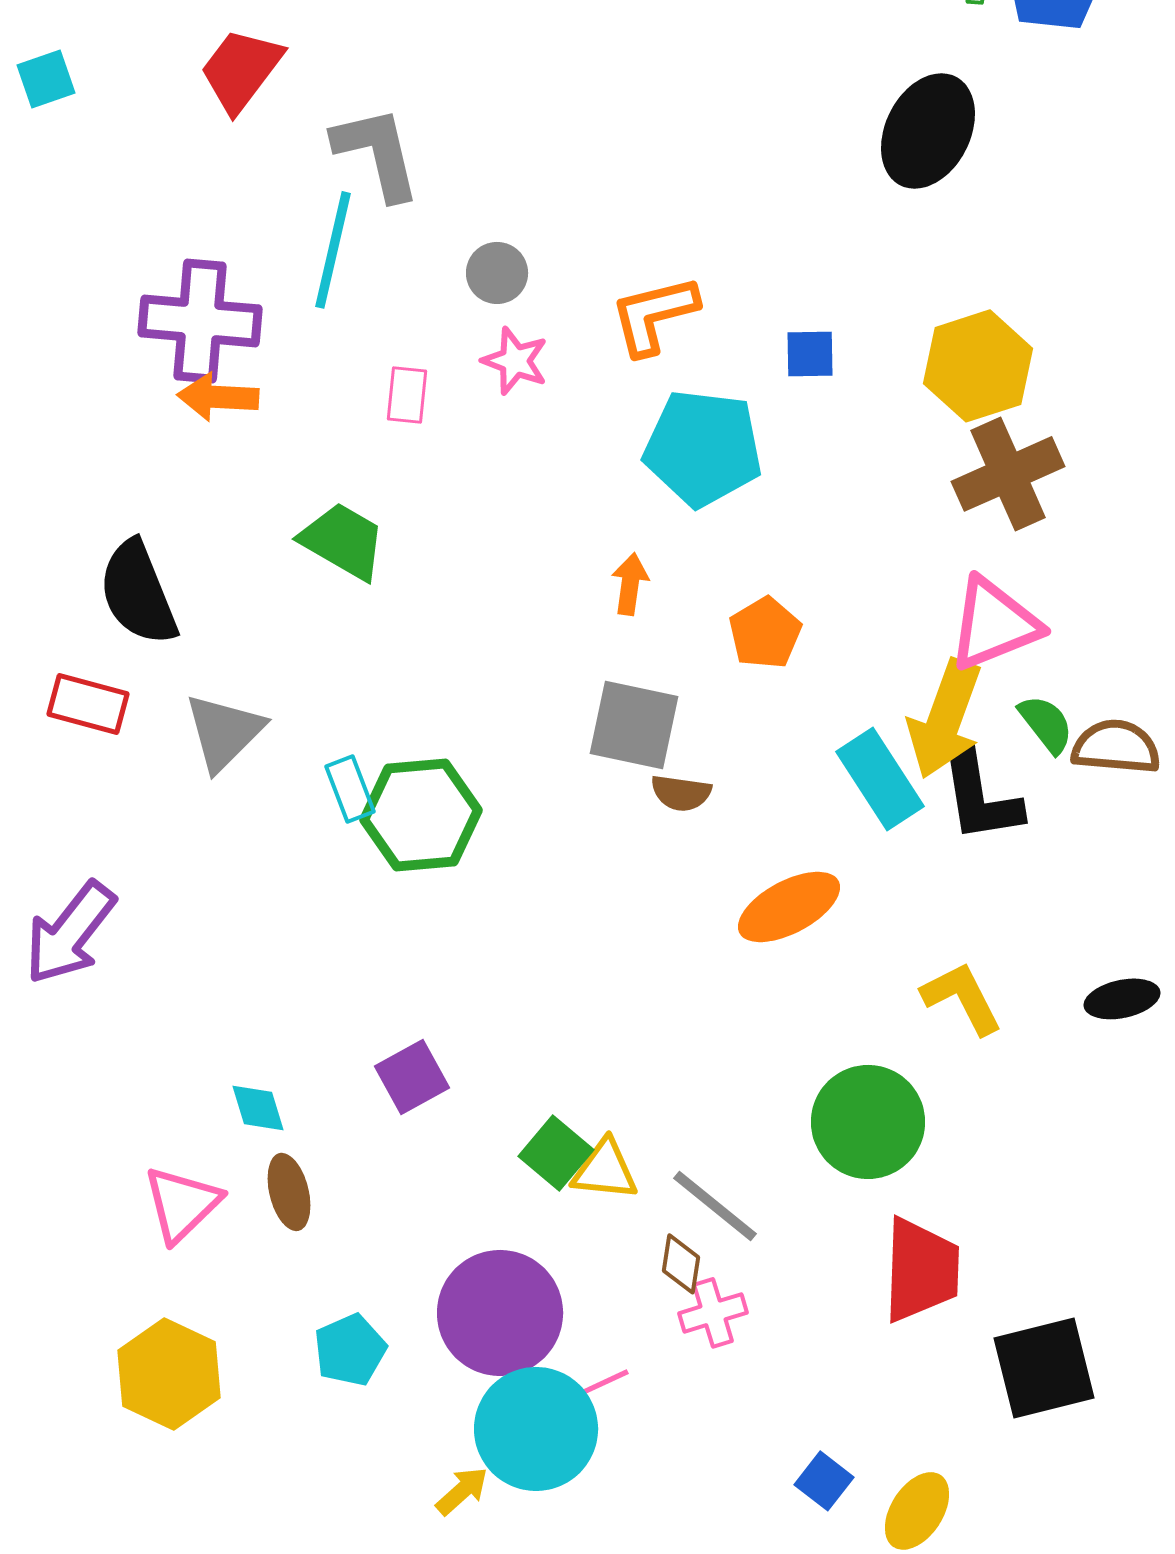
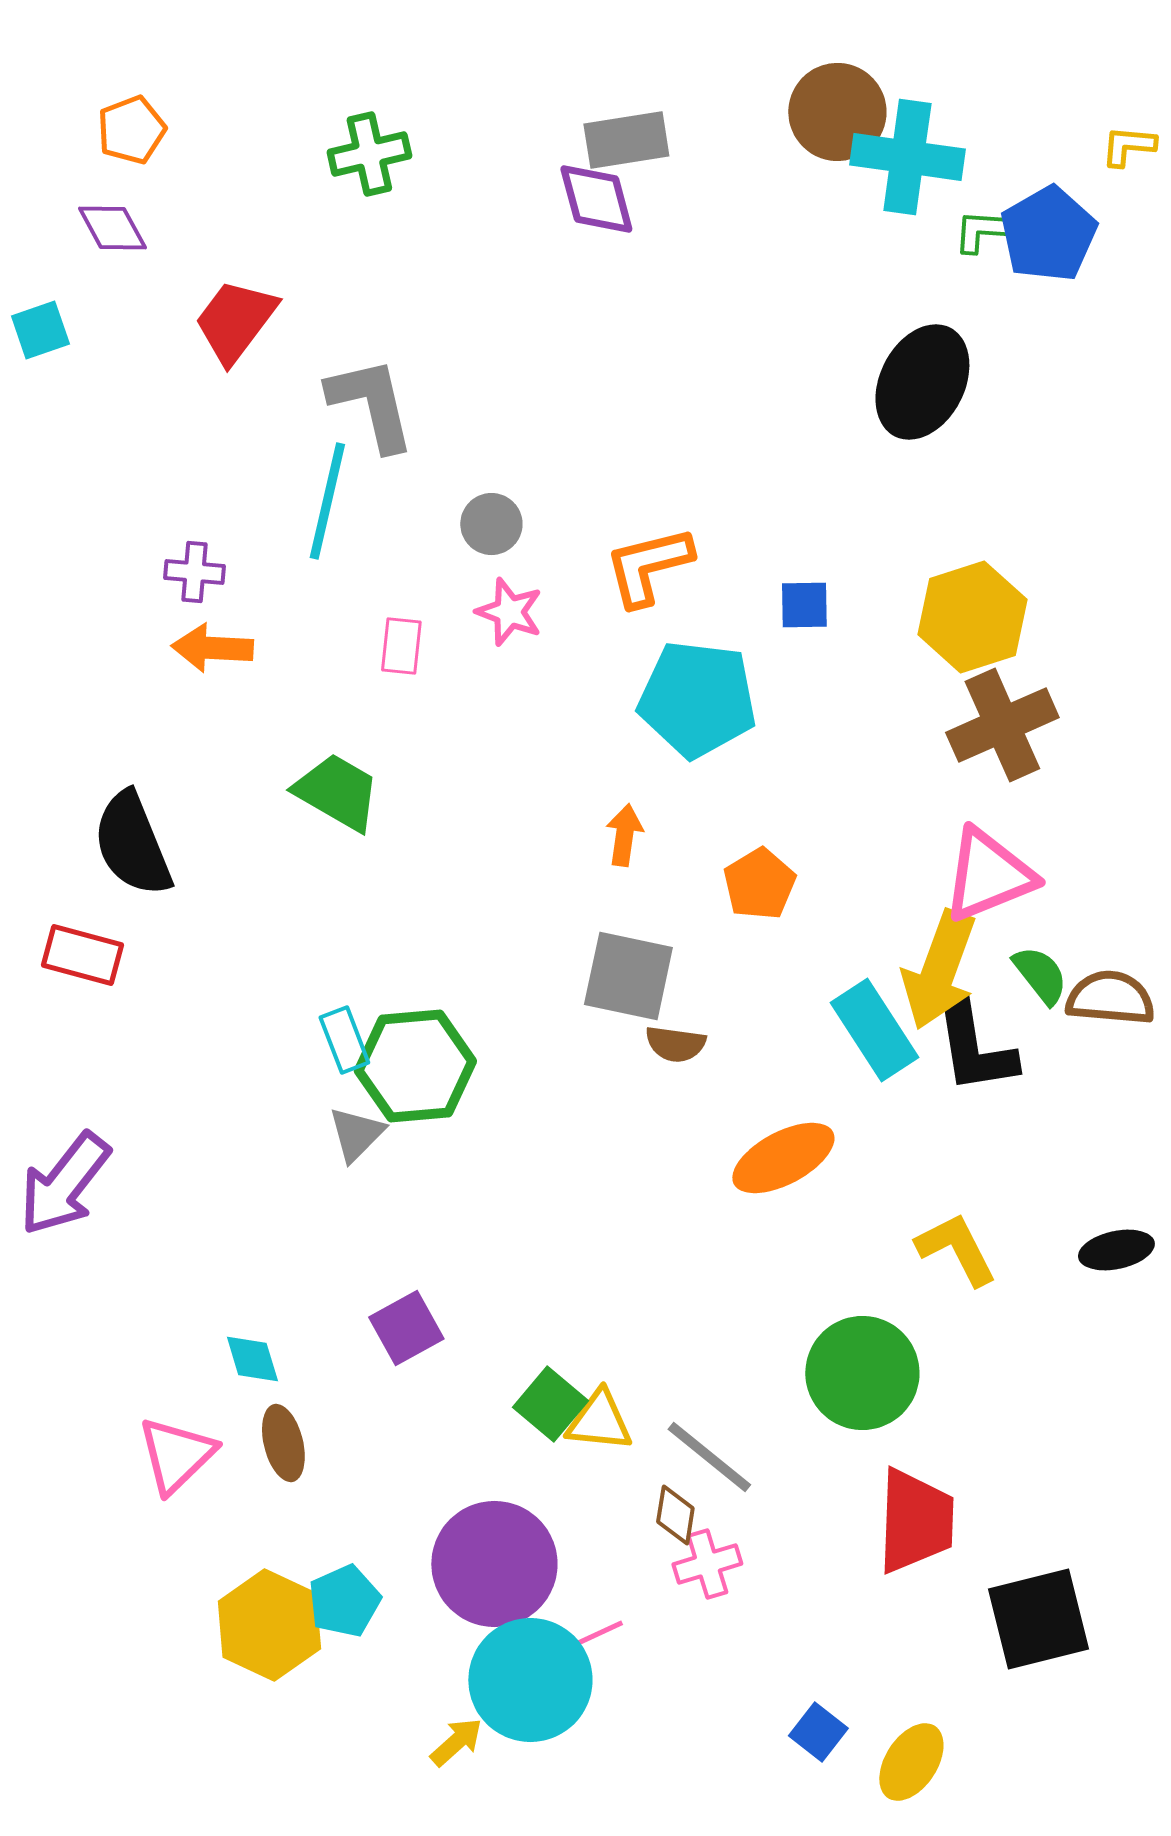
purple cross: (200, 321) -> (194, 572), size x0.5
gray triangle: (224, 732) -> (356, 1134), moved, size x0.7
yellow hexagon: (169, 1374) -> (269, 1625), moved

